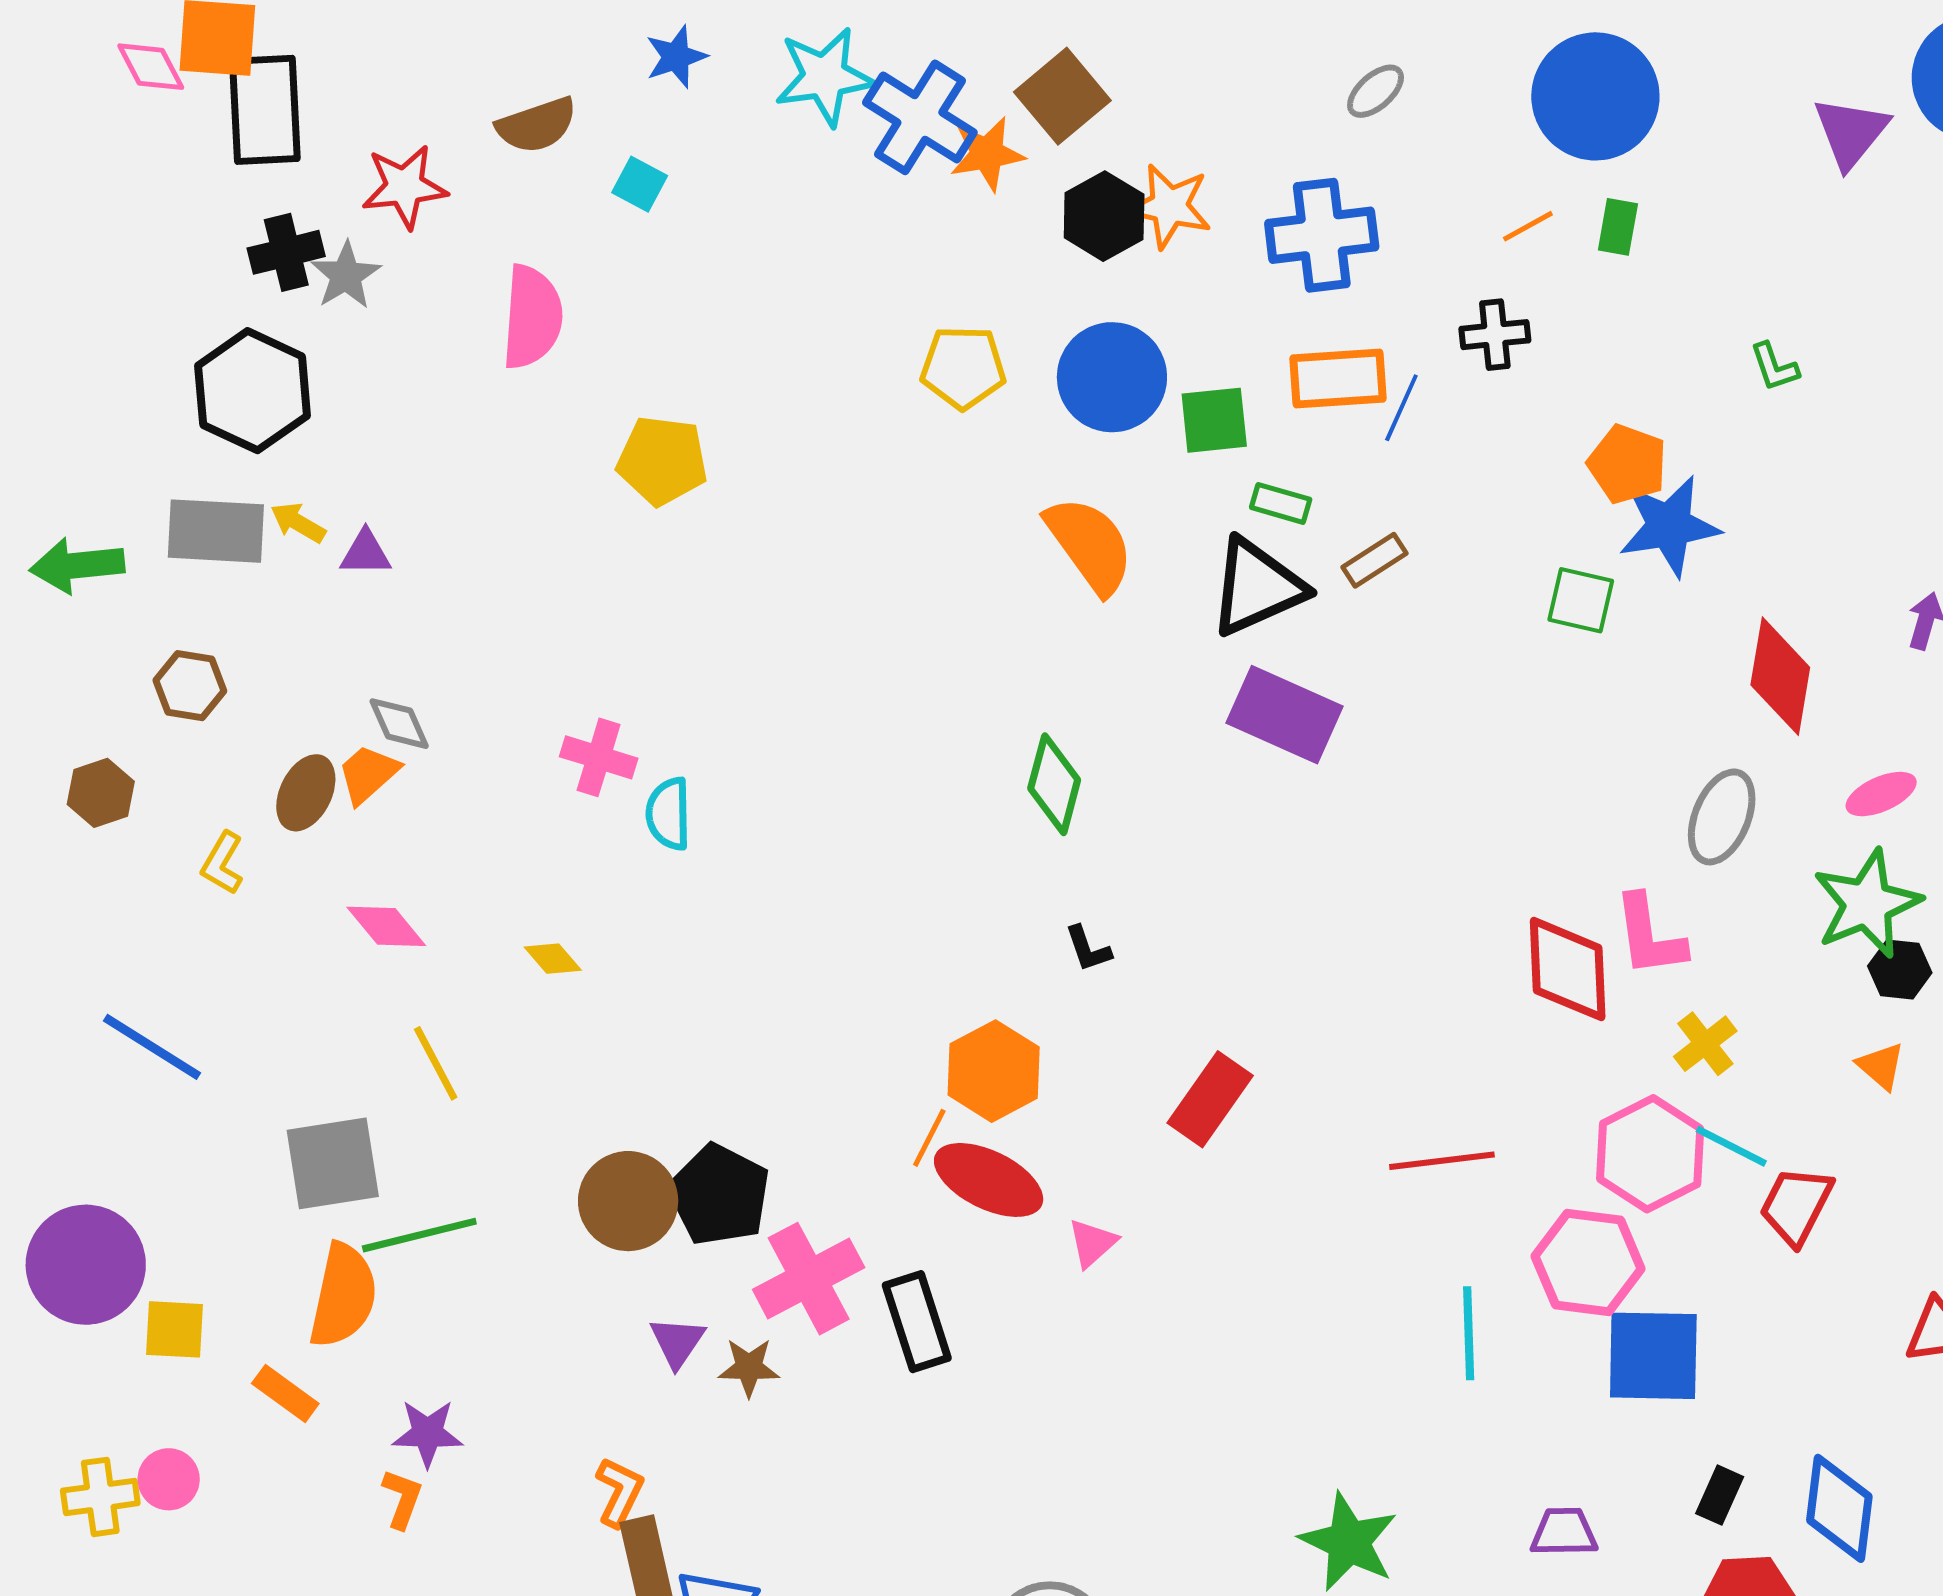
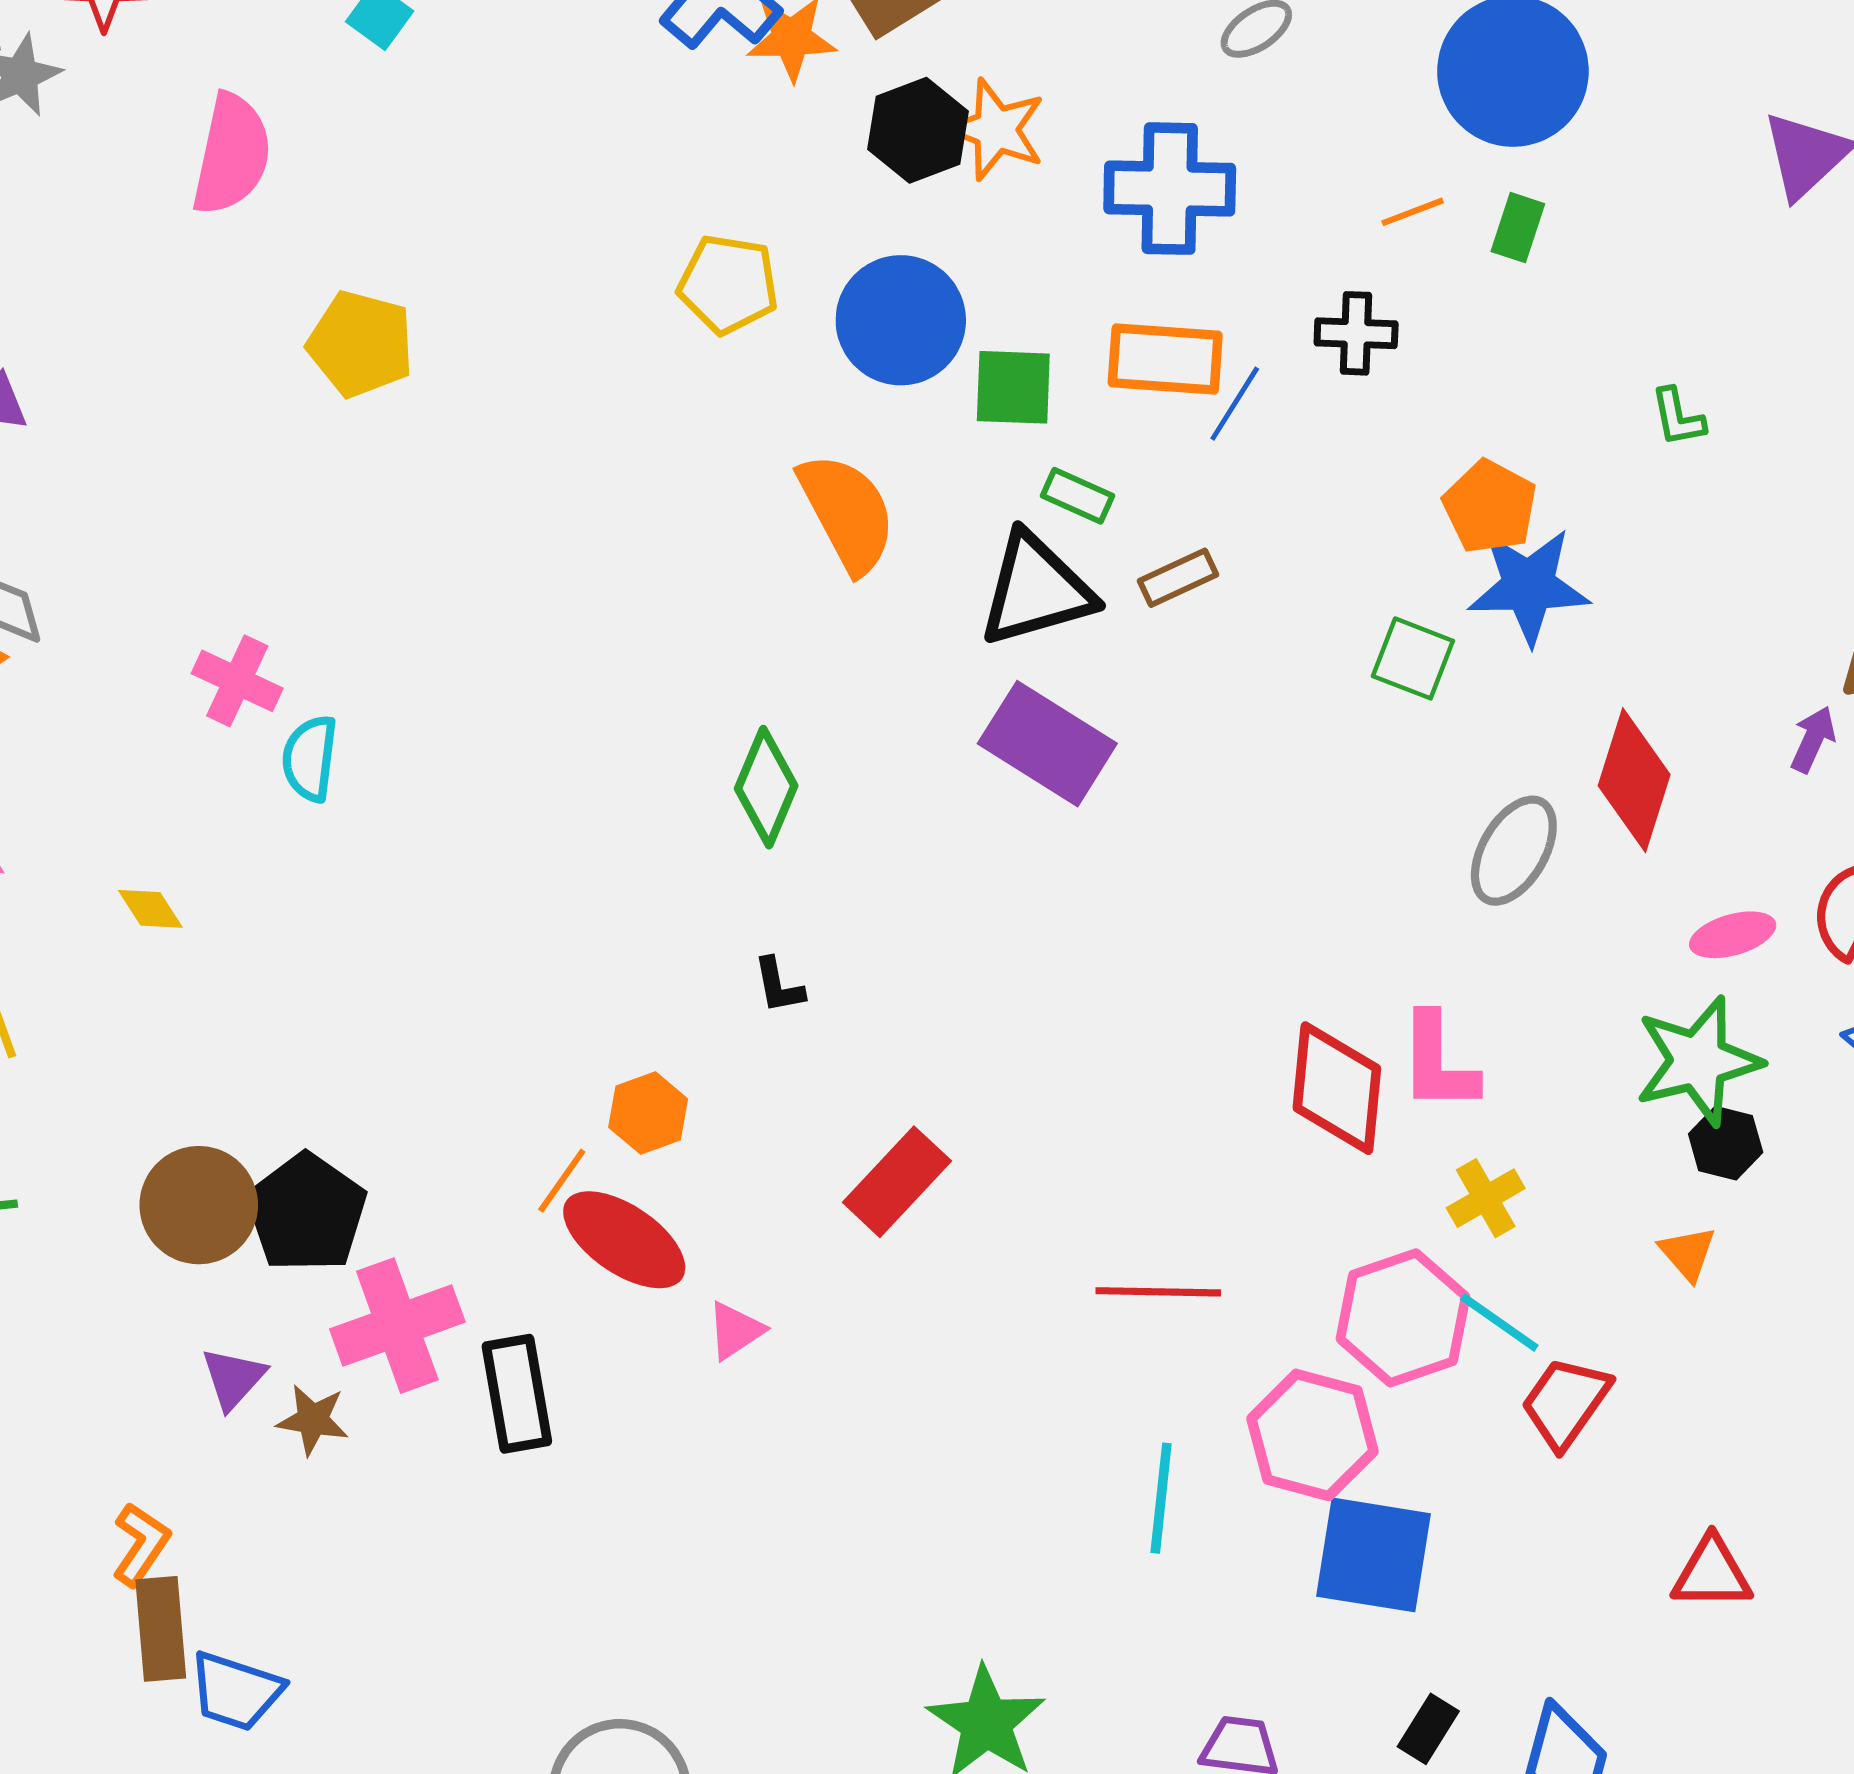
gray ellipse: (1722, 817) -> (1514, 851), moved
orange hexagon: (994, 1071) -> (648, 1113), size x0.7

